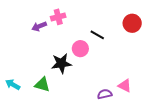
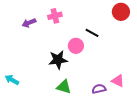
red circle: (132, 23) -> (121, 12), moved
purple arrow: (39, 26) -> (29, 23), moved
green triangle: (42, 85) -> (64, 87), moved

